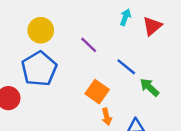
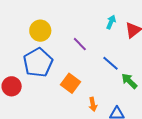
orange square: (97, 92) -> (70, 83), moved

